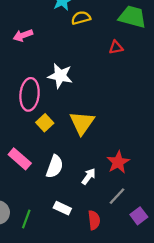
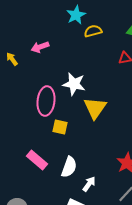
yellow square: (45, 123) -> (60, 127), turned -35
yellow triangle: (82, 123) -> (95, 108), moved
white arrow: (89, 176) -> (89, 184), moved

